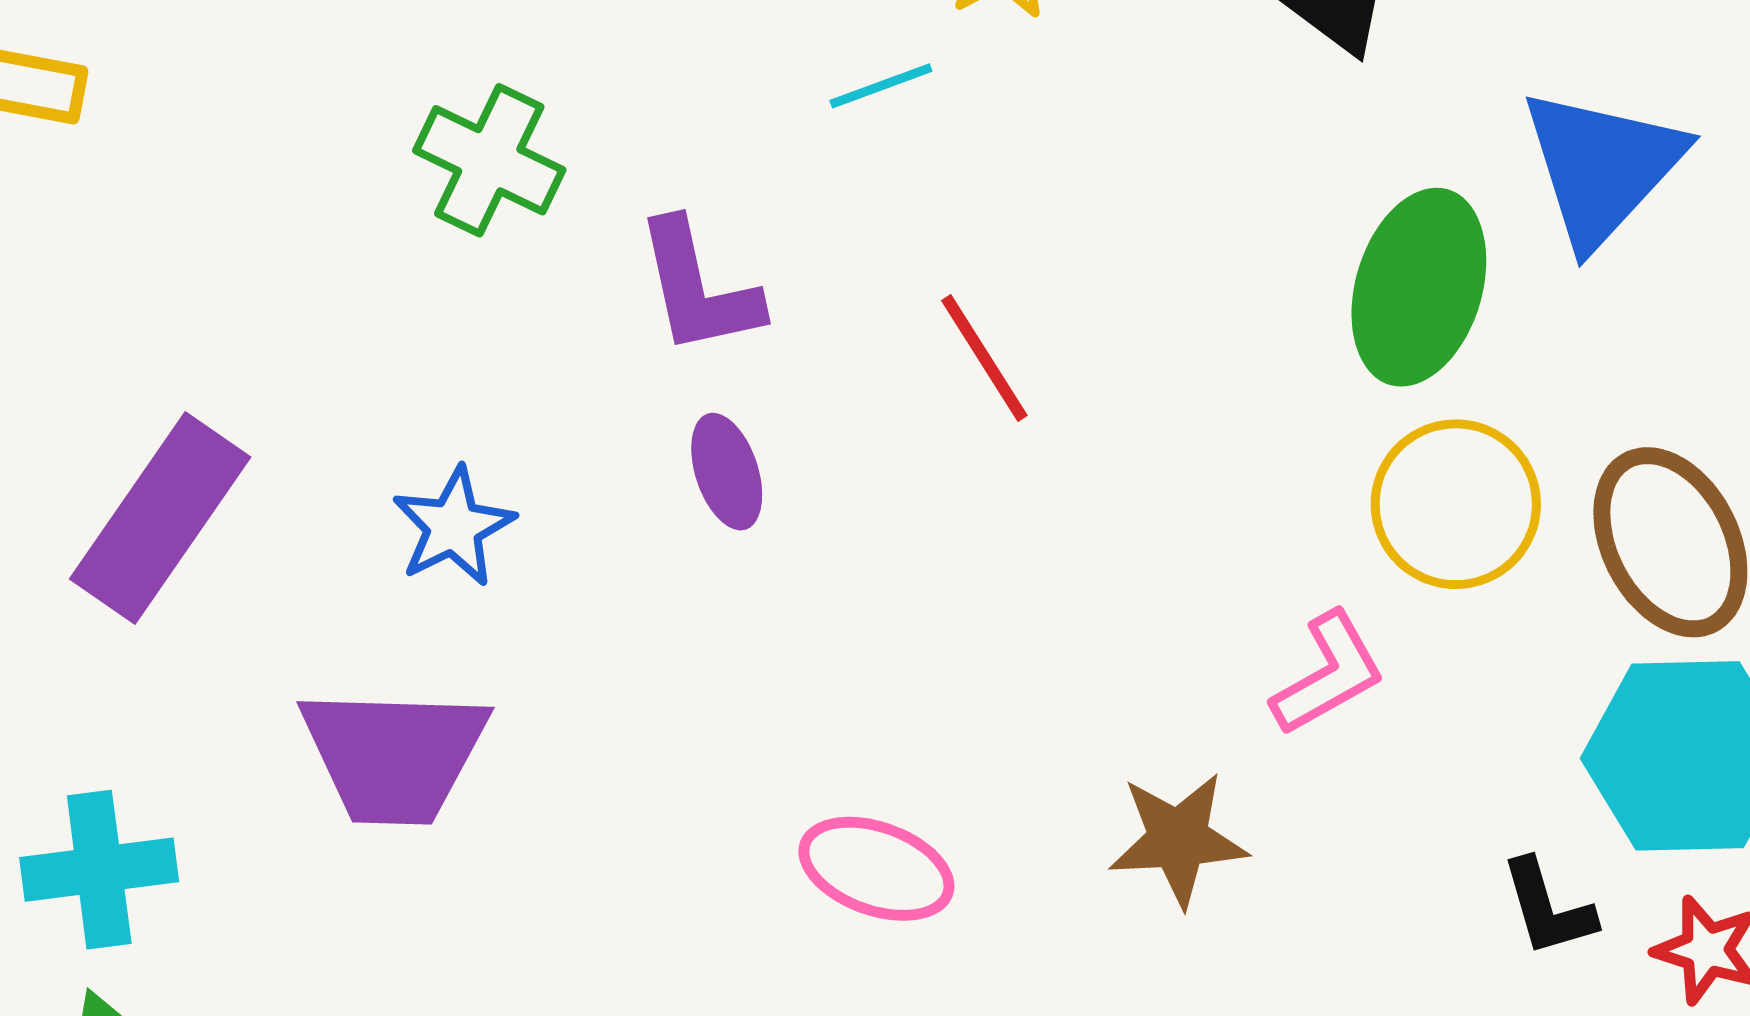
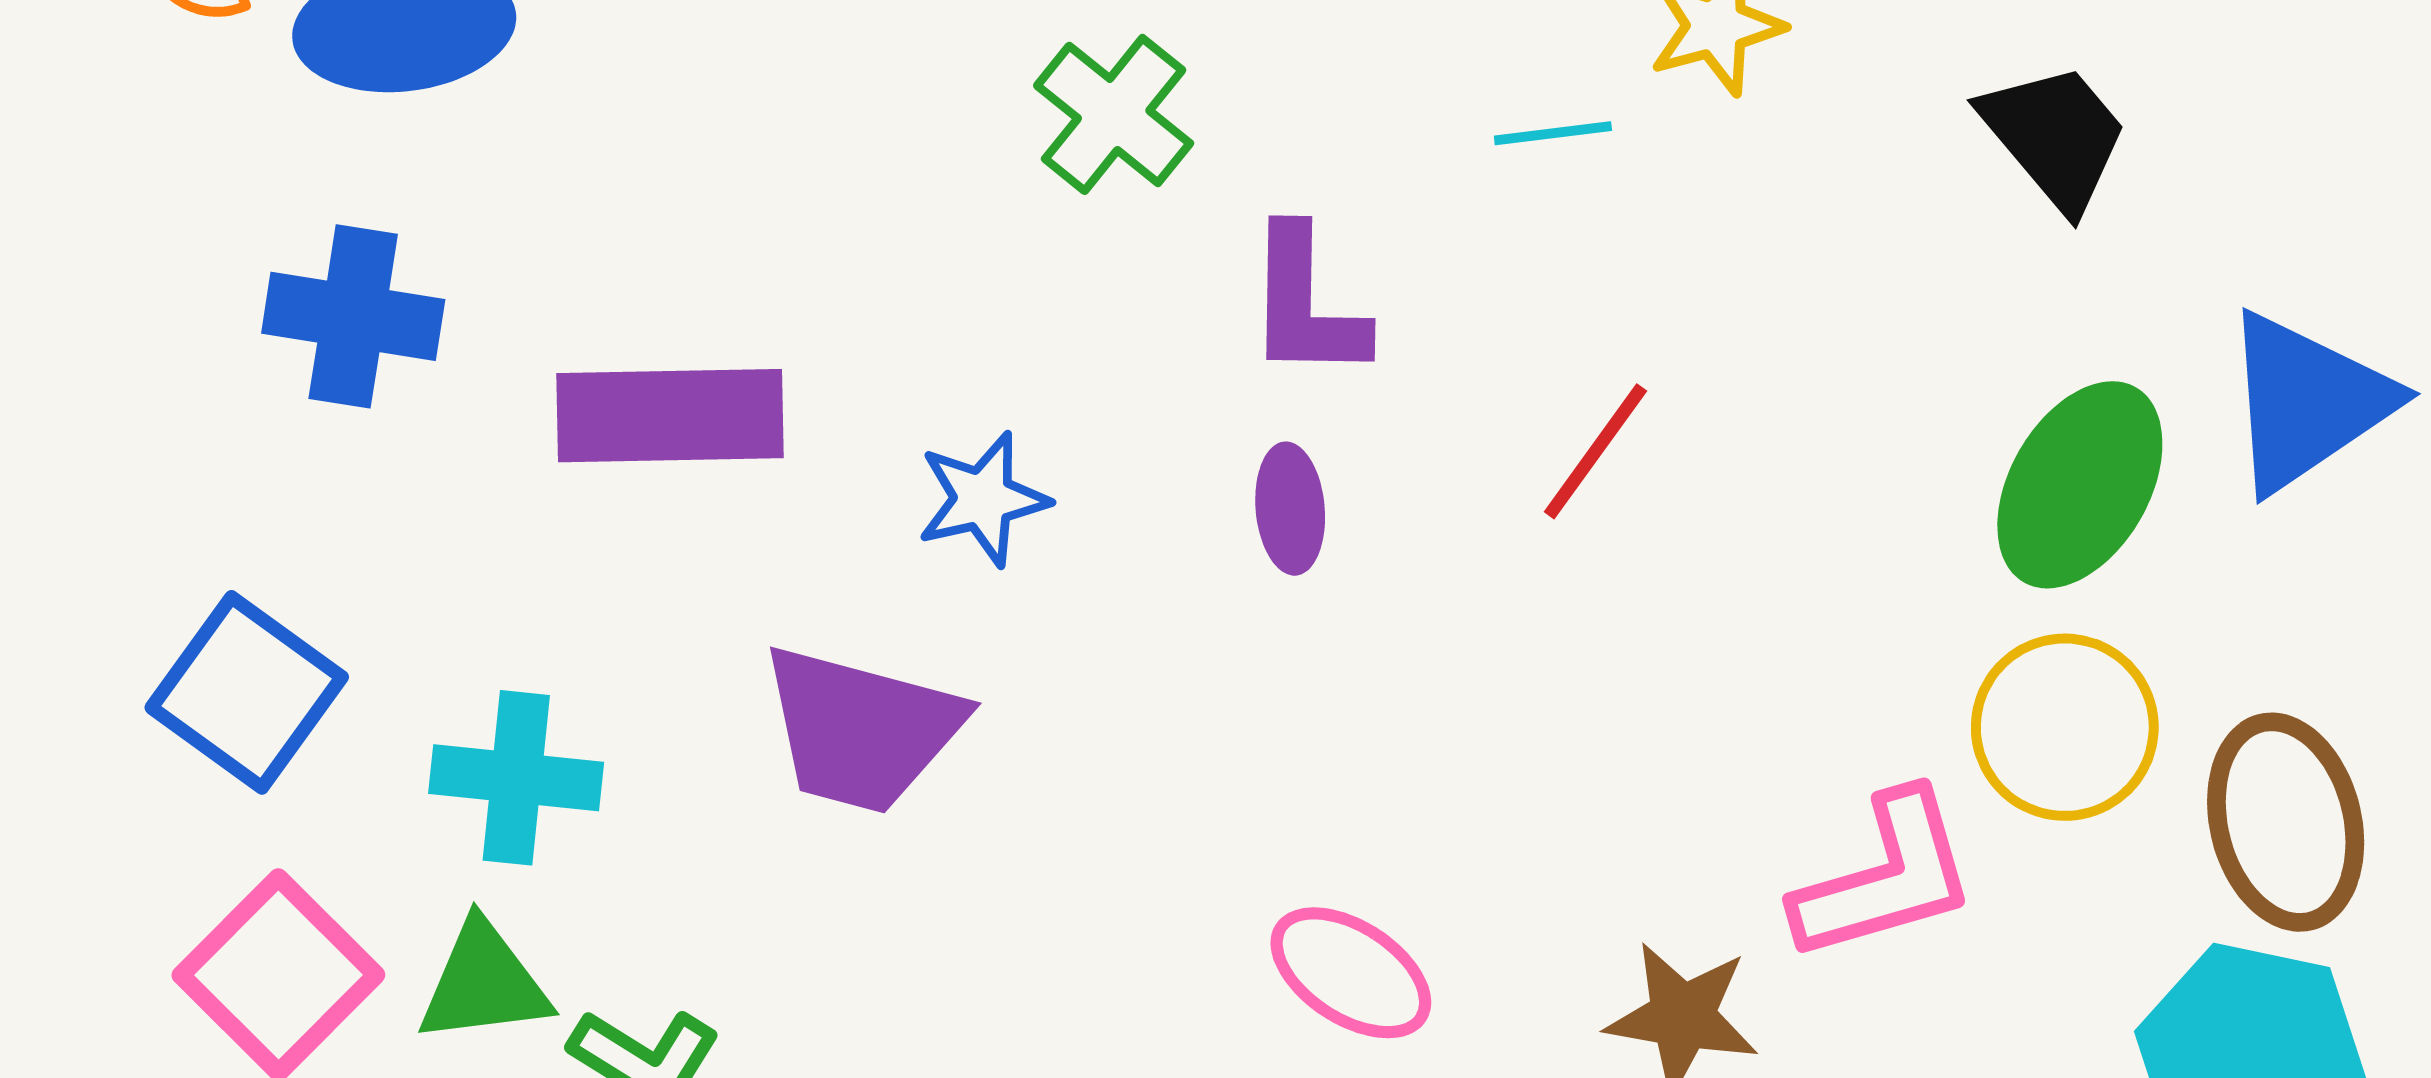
red line: (984, 358) -> (1595, 451), turned 55
purple rectangle: (160, 518) -> (670, 416), turned 41
pink L-shape: (1328, 674) -> (1885, 877), size x1.4

